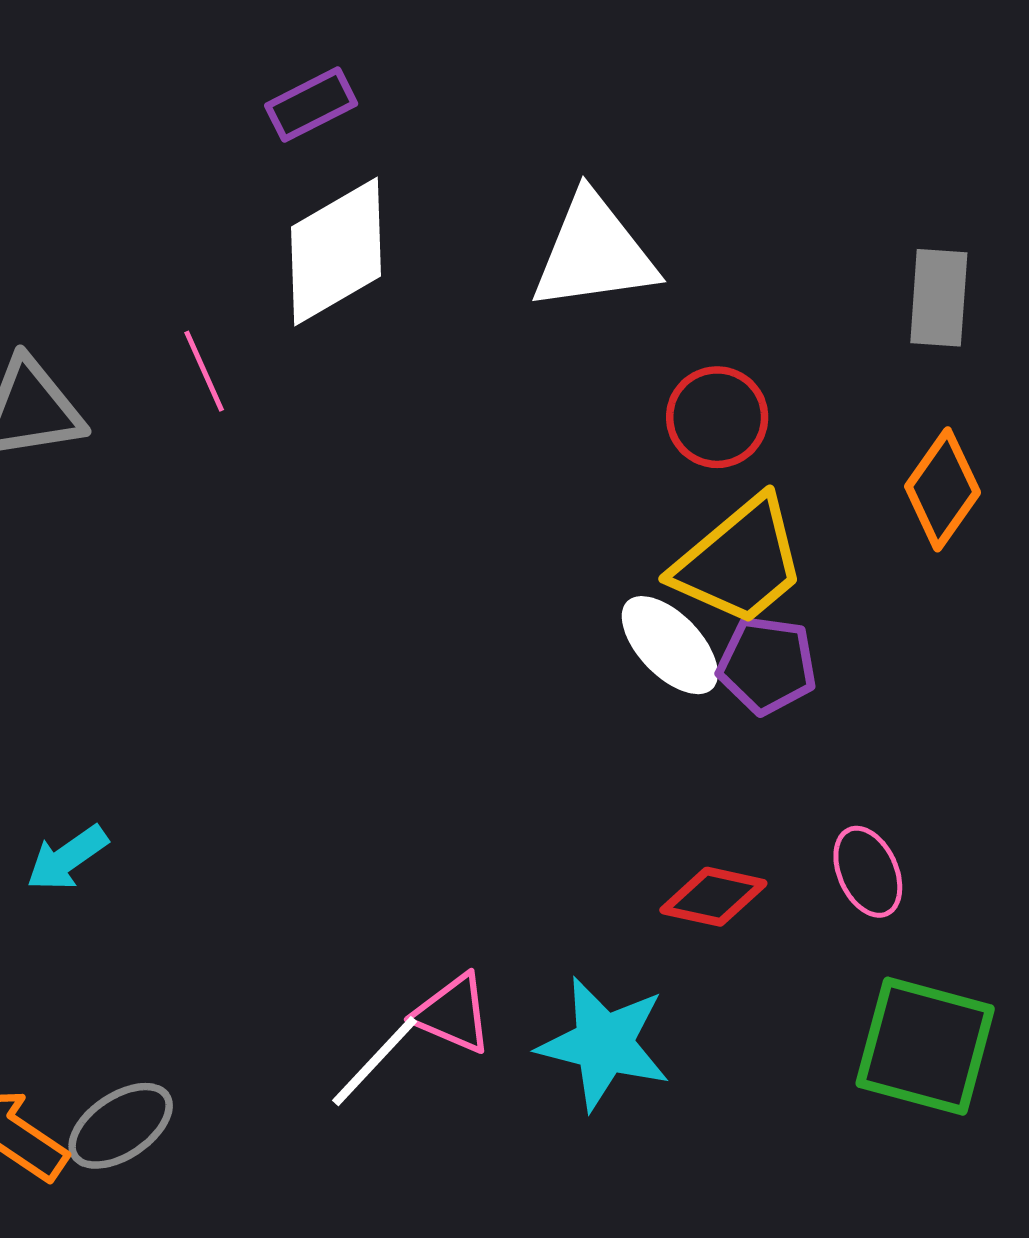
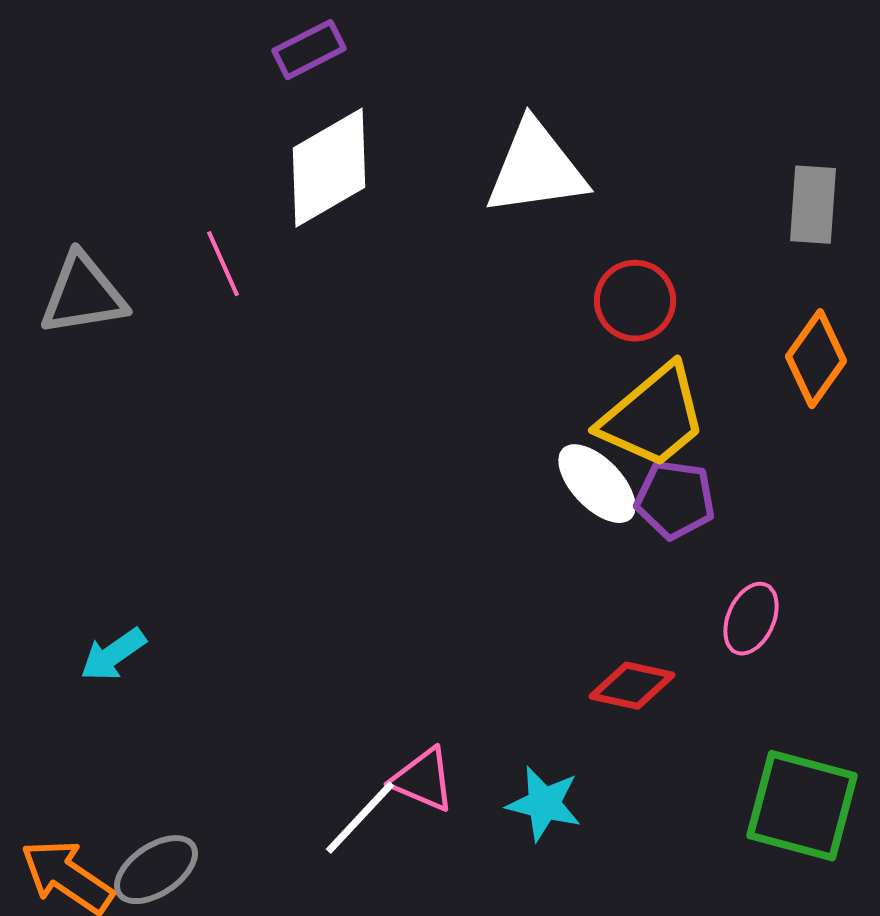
pink ellipse: (868, 872) -> (751, 619), moved, turned 48
cyan star: (604, 1044) -> (544, 804), size x0.7

